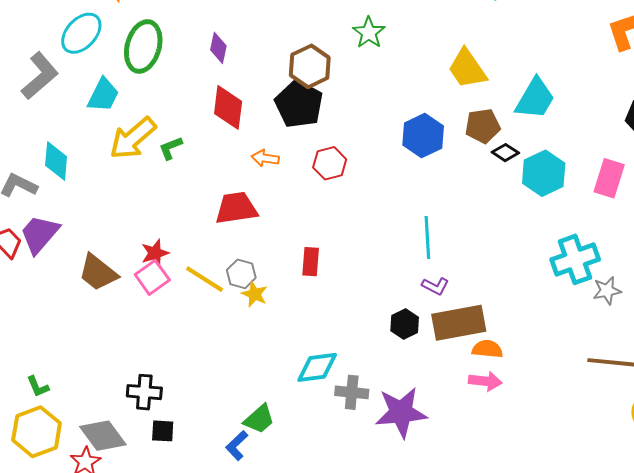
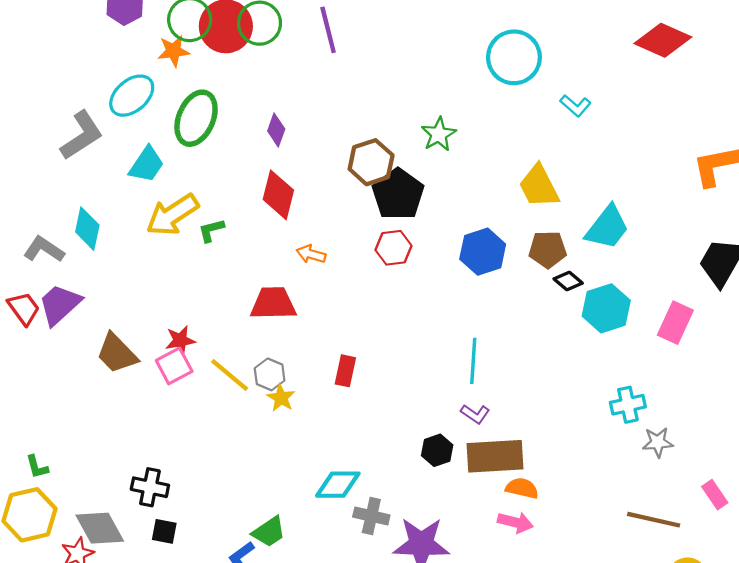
black pentagon: (299, 104) -> (398, 194), moved
red hexagon: (330, 163) -> (393, 248), moved
cyan cross: (575, 259) -> (628, 405), size x0.7

